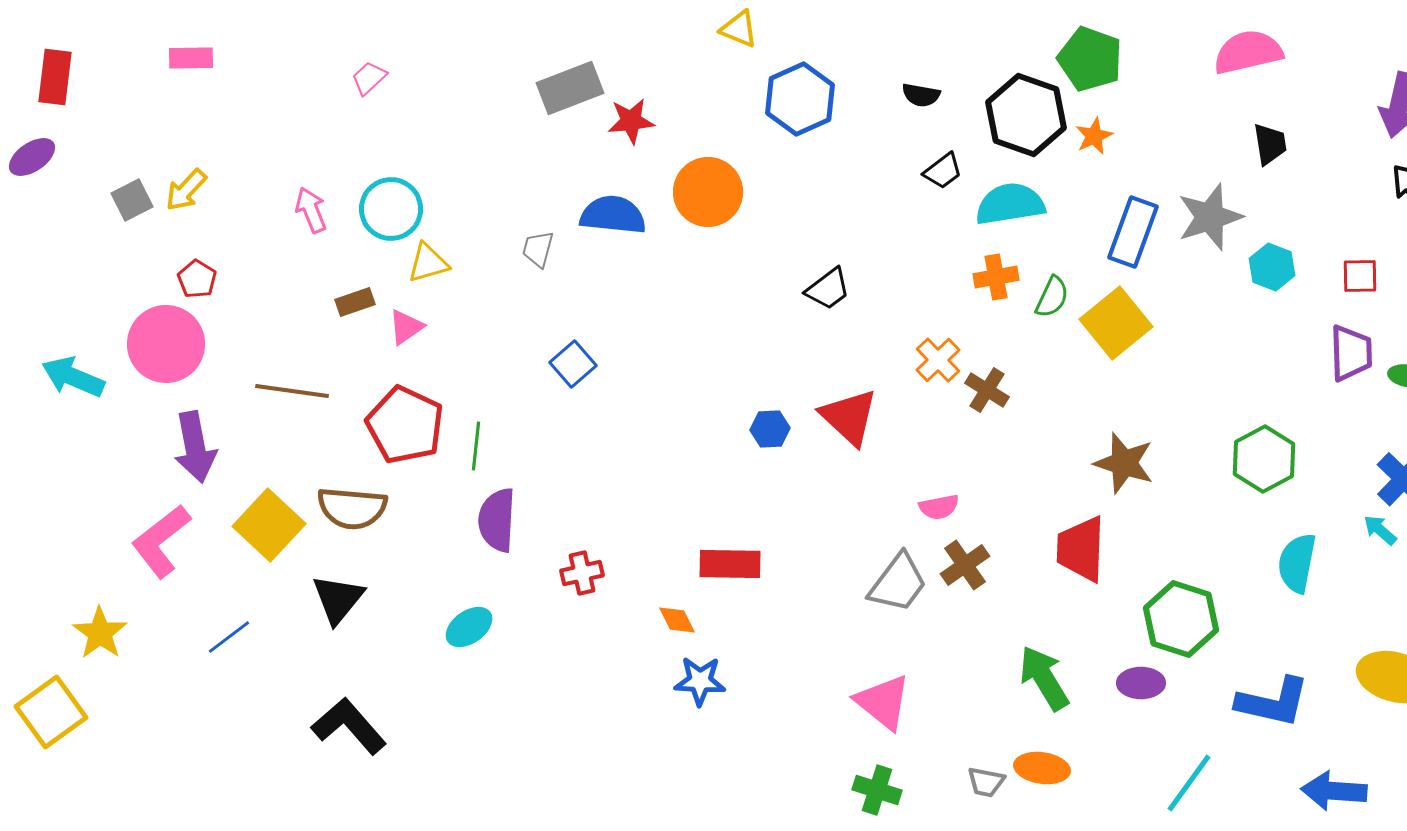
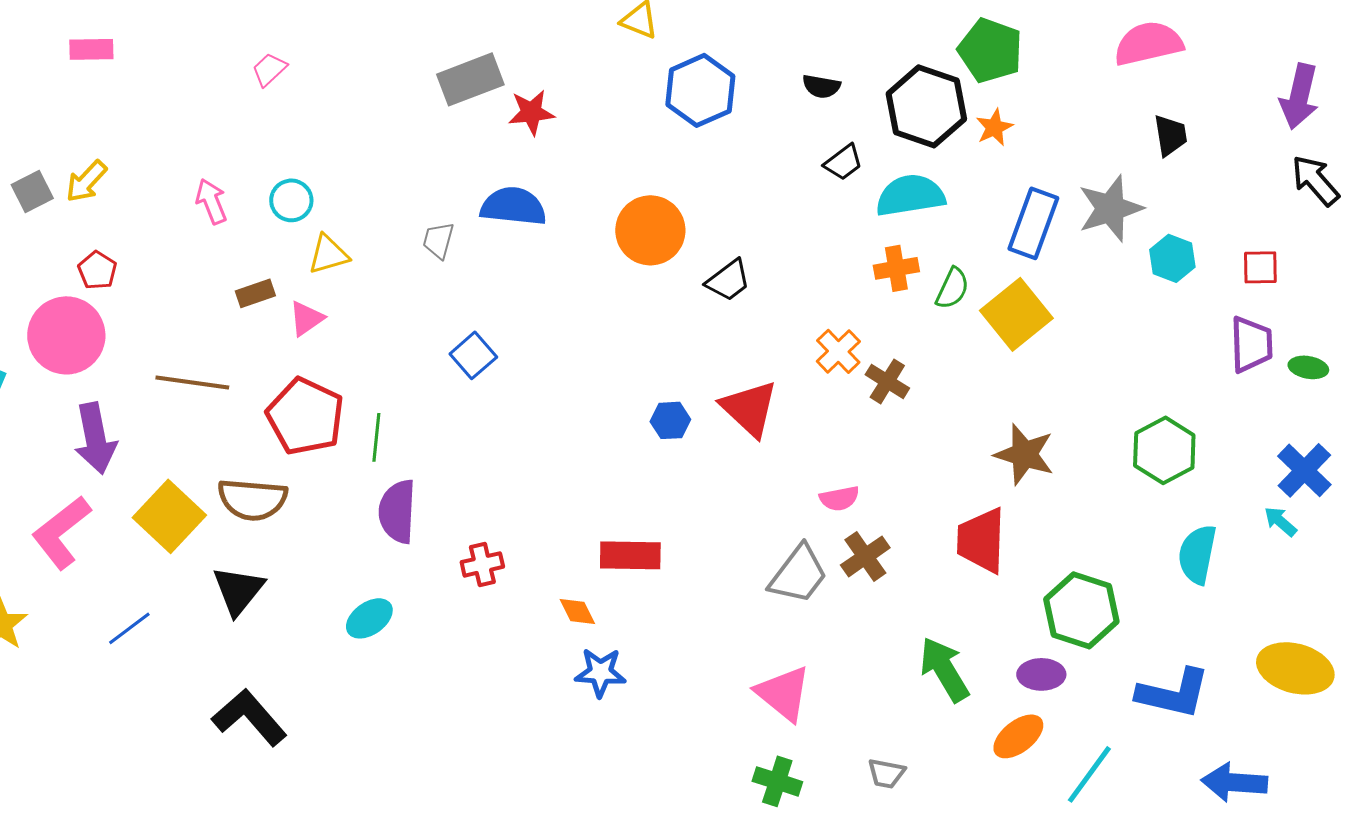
orange circle: (708, 192) -> (650, 230), moved
cyan circle: (391, 209) -> (291, 200), size x0.7
orange ellipse: (1042, 768) -> (1018, 736), moved, turned -46

